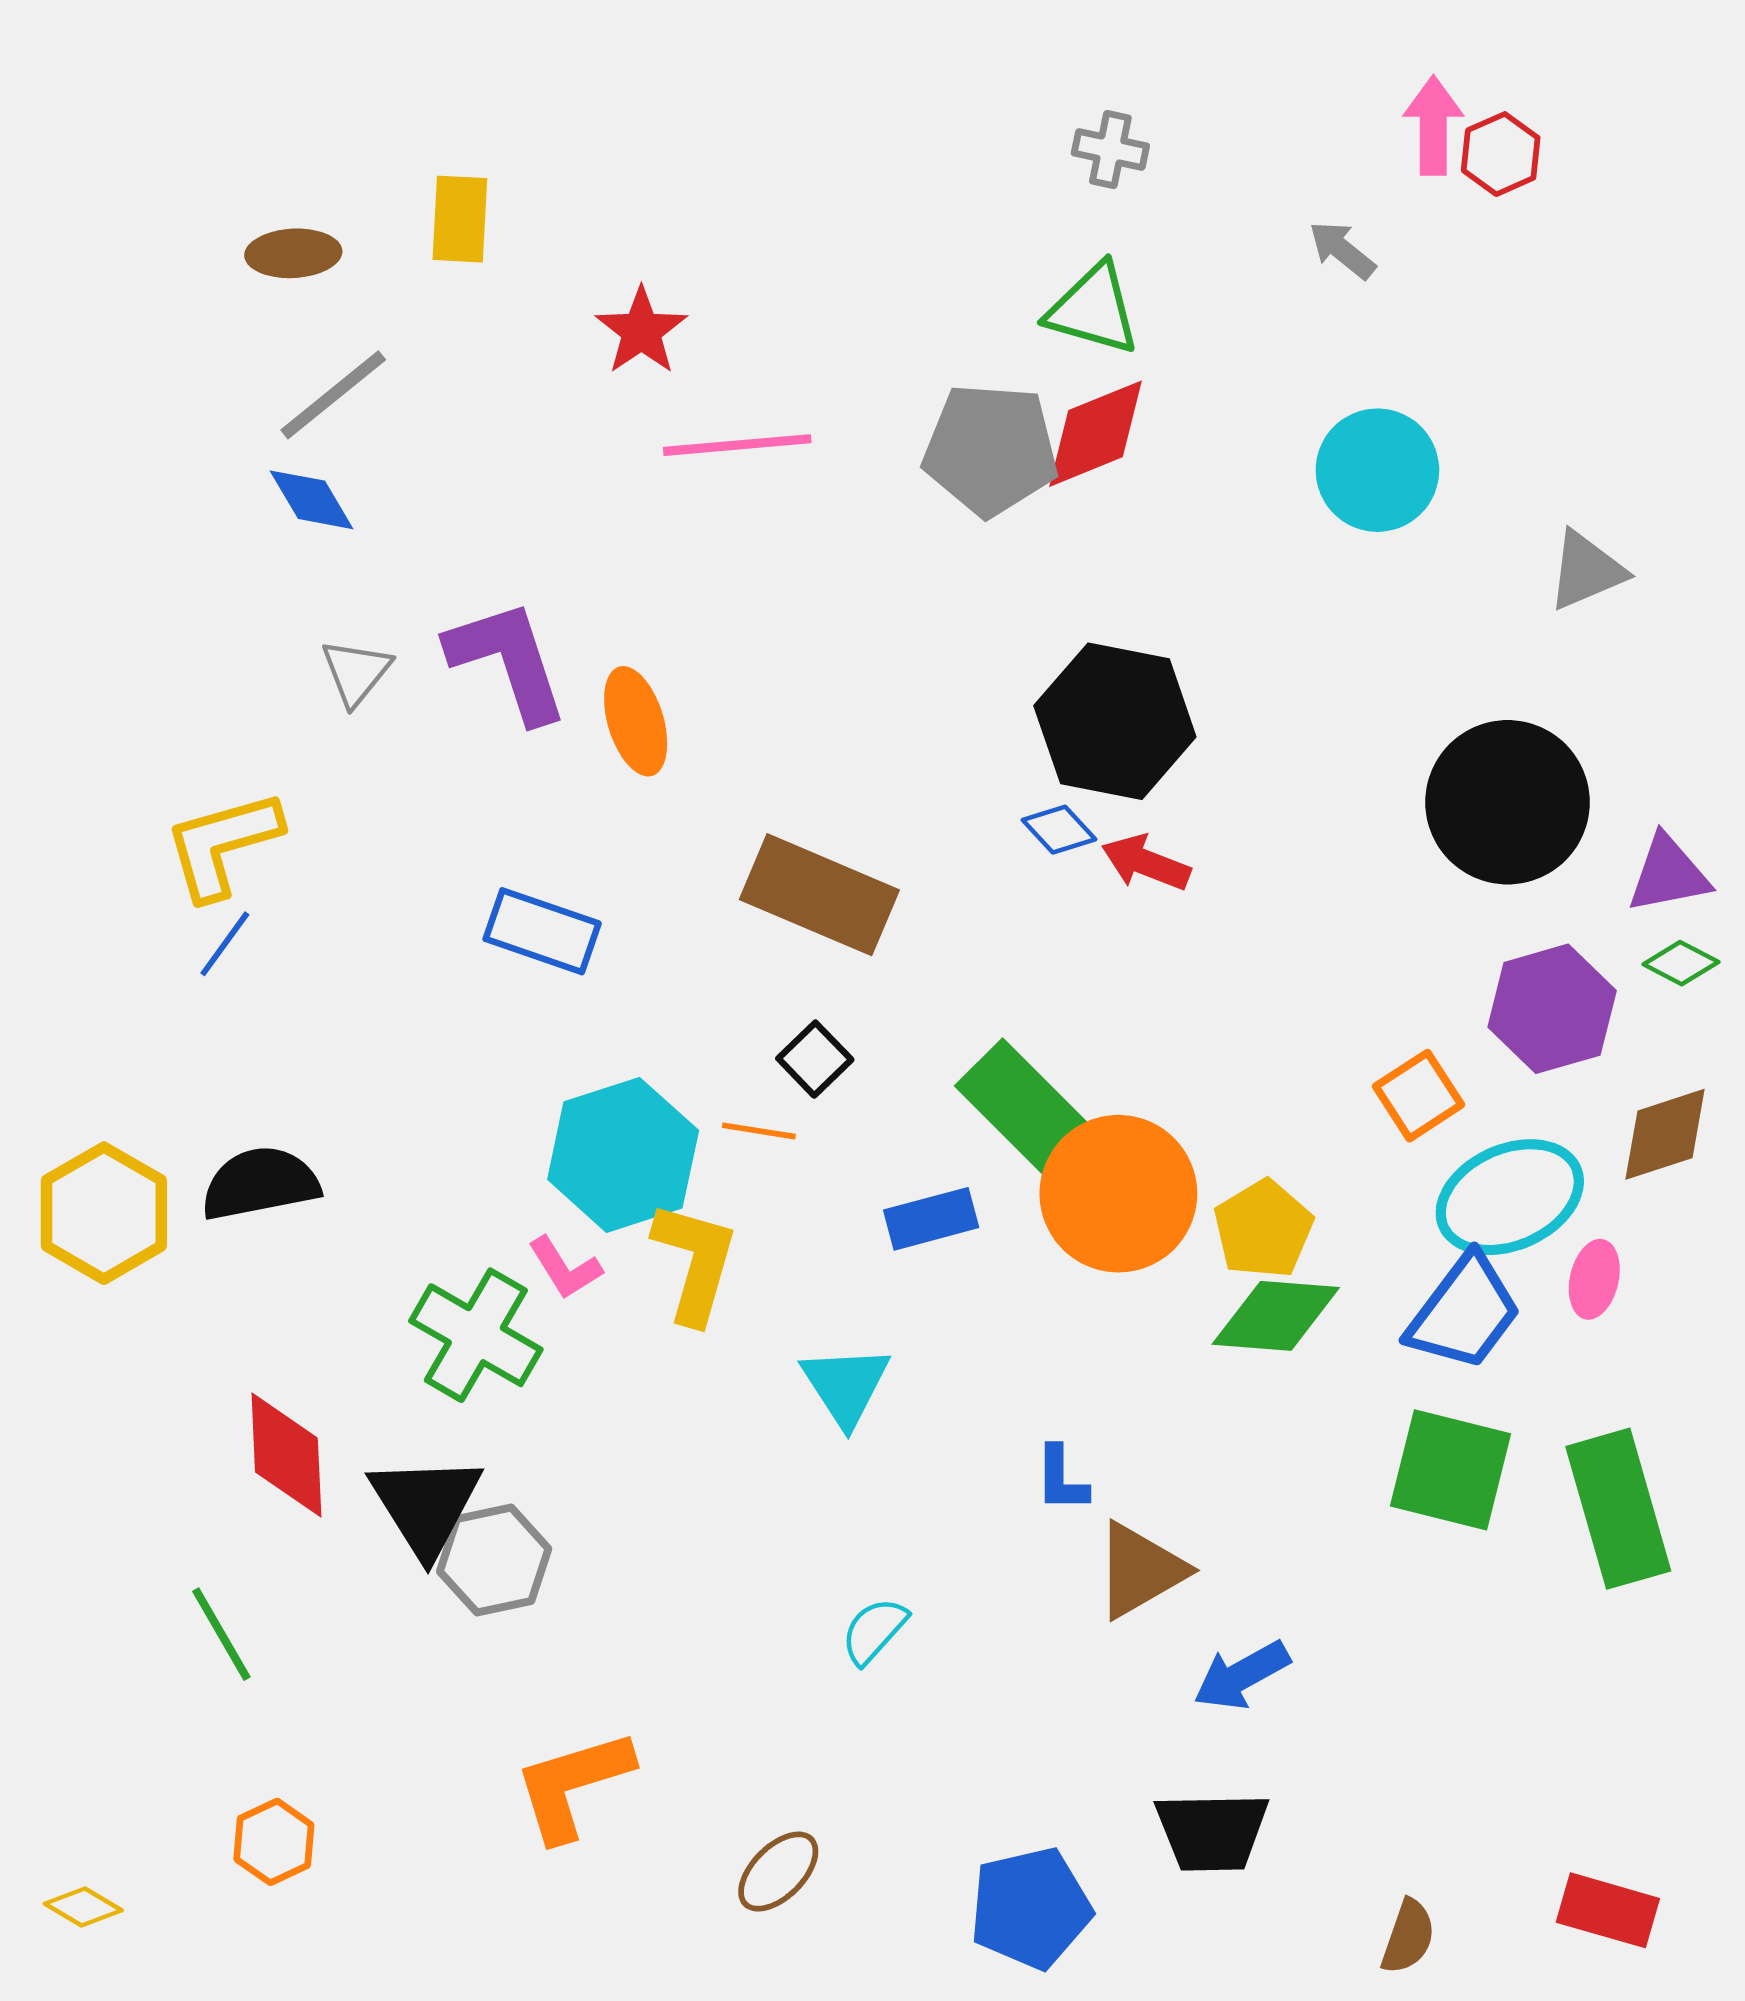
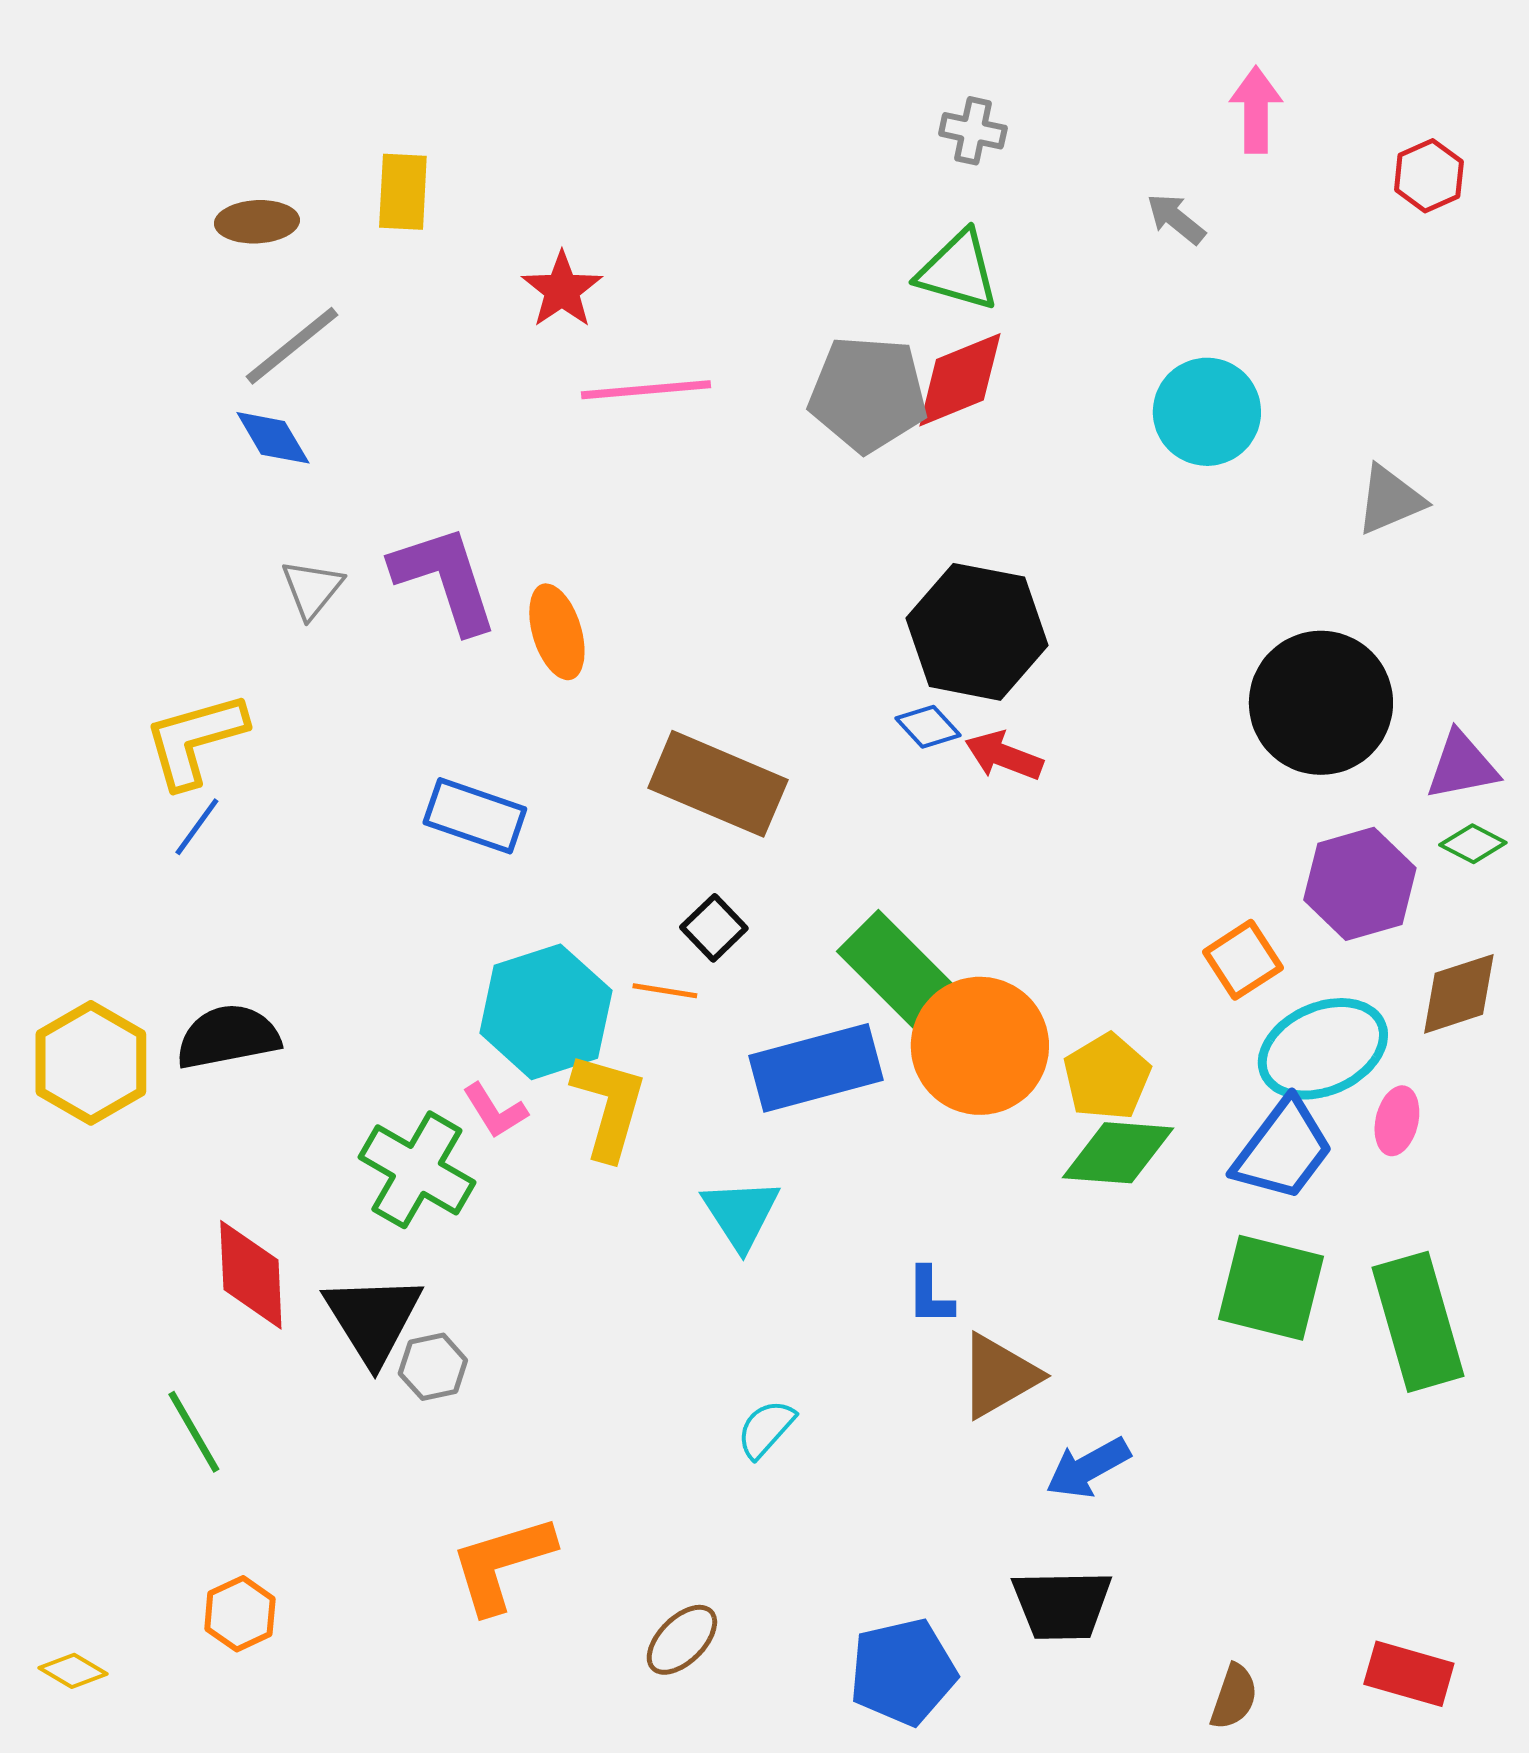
red hexagon: (1501, 154) -> (1429, 176), moved
blue rectangle: (931, 1219) -> (816, 1068), size x1.6
gray hexagon: (494, 1560) -> (433, 1367), size x0.7

